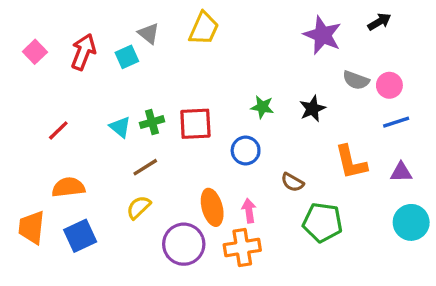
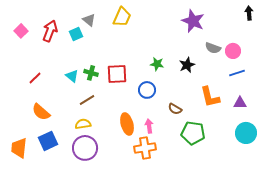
black arrow: (379, 22) -> (249, 13), moved, turned -64
green cross: (152, 122) -> (91, 73), turned 32
orange semicircle: (68, 187) -> (41, 112), turned -132
yellow semicircle: (139, 207) -> (83, 124), turned 35
orange trapezoid: (32, 227) -> (19, 148), moved
purple circle: (184, 244) -> (85, 148), moved

